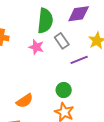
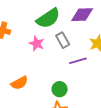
green semicircle: (45, 21) -> (48, 18), turned 45
orange semicircle: (25, 101) -> (19, 83), moved

